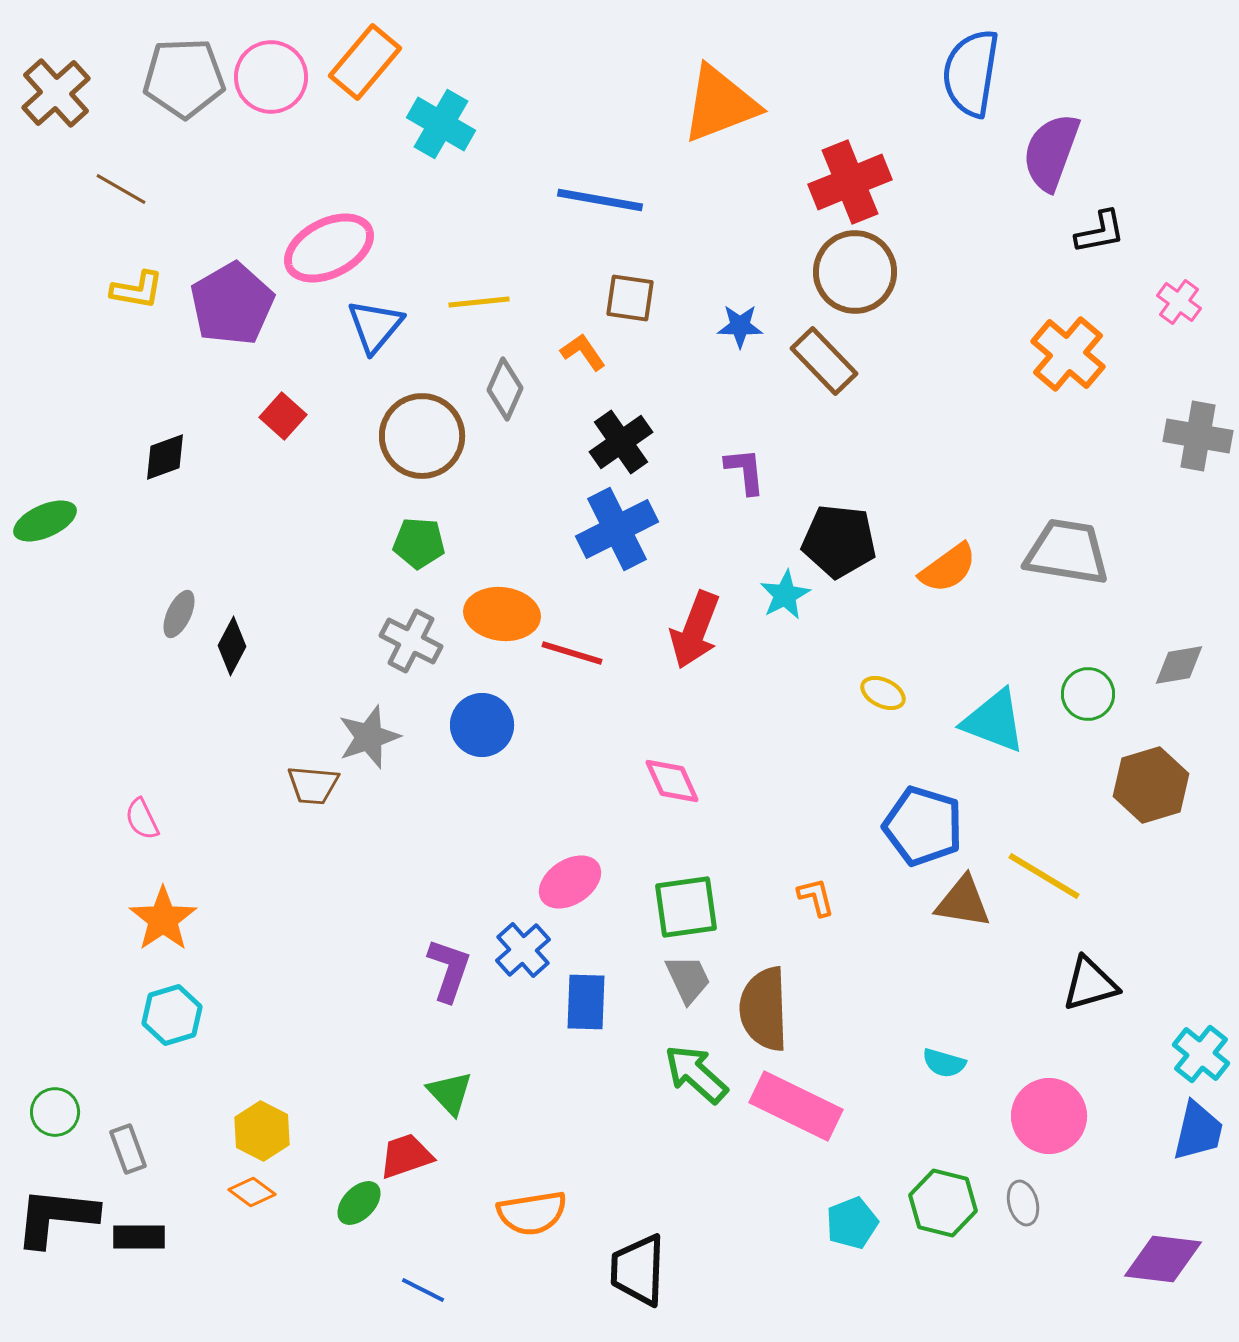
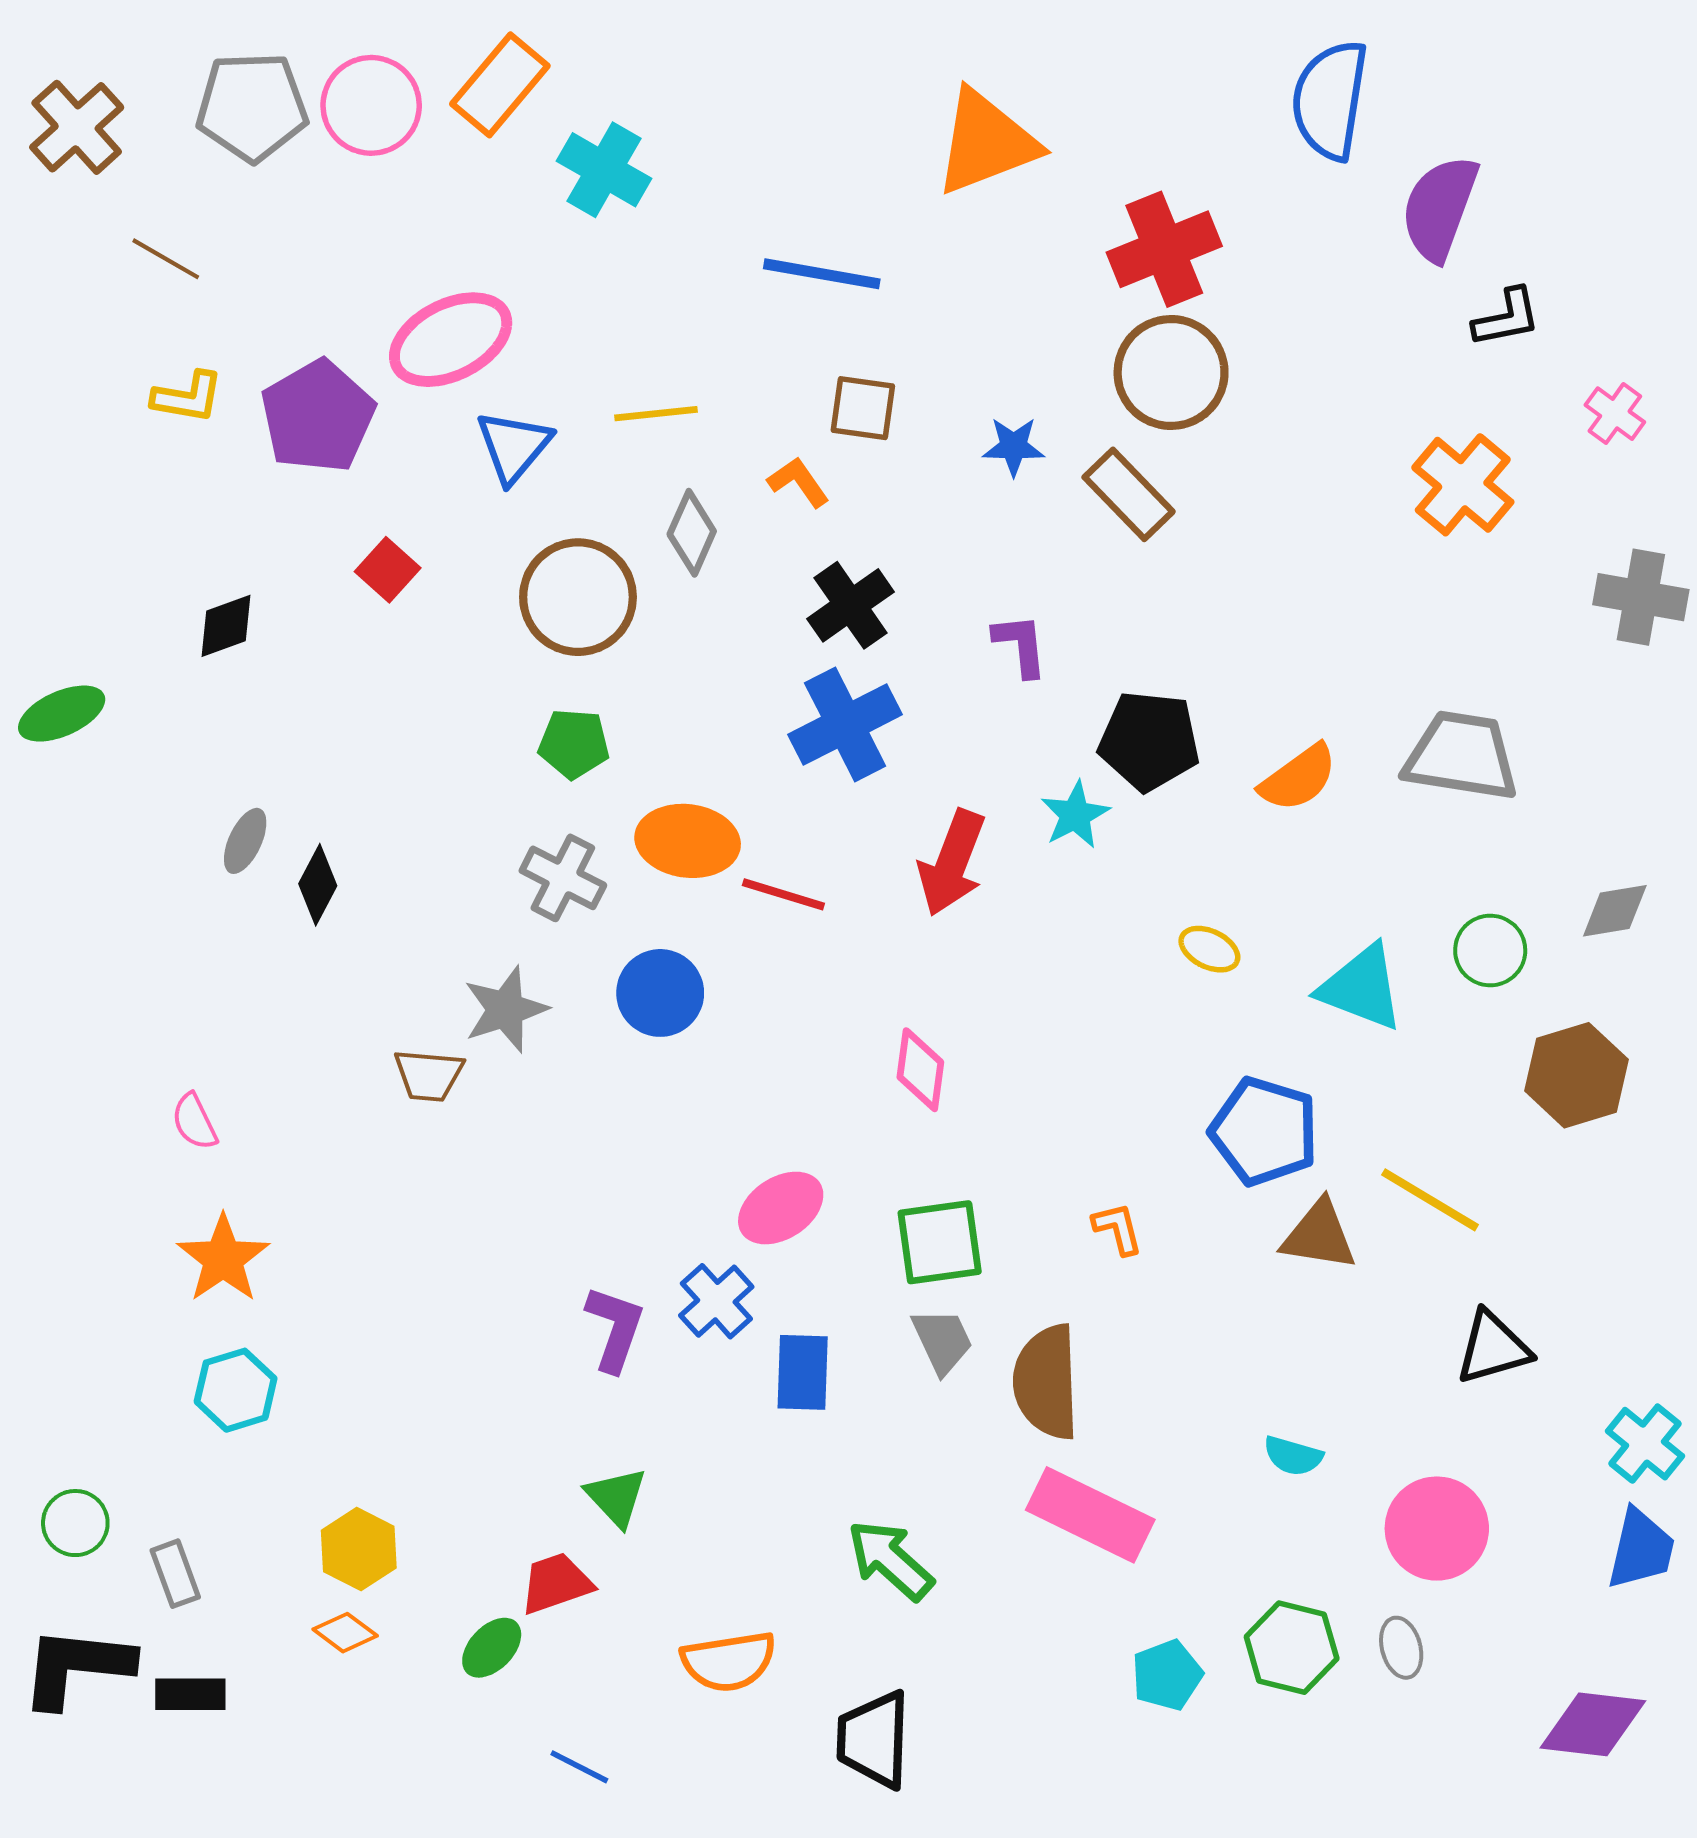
pink diamond: (672, 781) -> (920, 1070), turned 32
green arrow: (696, 1074) -> (890, 1560), moved

